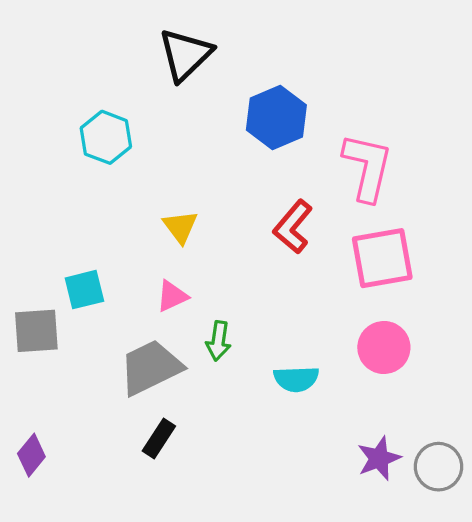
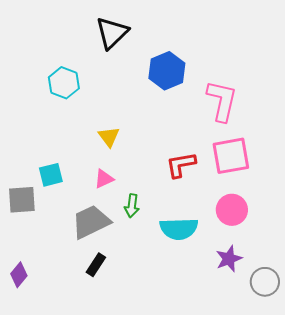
red L-shape: (293, 227) -> (181, 165), moved, turned 40
cyan semicircle: (296, 379) -> (179, 229), size x1.4
purple star: (379, 458) -> (229, 259), moved

